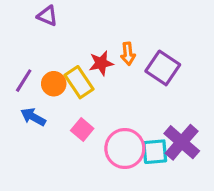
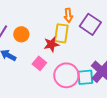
red star: (101, 63) -> (51, 44), moved
yellow rectangle: (79, 82) -> (61, 33), moved, turned 42

